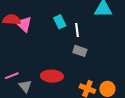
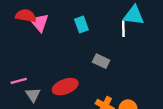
white line: (77, 30) -> (123, 29), moved
red ellipse: (52, 76) -> (65, 87), turned -30

